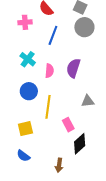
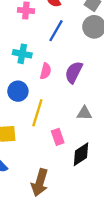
cyan cross: (28, 59) -> (22, 54), turned -35
black diamond: (80, 144) -> (81, 154), moved
brown arrow: (59, 165) -> (40, 183), size x1.6

